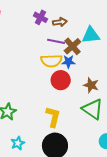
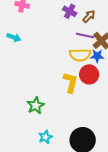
brown arrow: (60, 22) -> (89, 16), turned -40
yellow L-shape: (53, 117) -> (70, 83), moved

